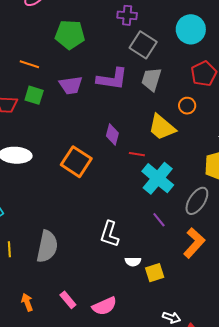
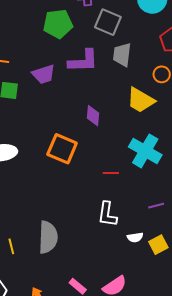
green pentagon: (70, 35) -> (58, 24), moved
red line: (137, 154) -> (111, 173), moved
purple line: (159, 220) -> (156, 206), moved, turned -56

